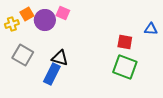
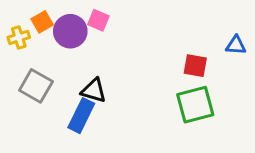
green square: (125, 67) -> (195, 105), turned -35

